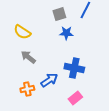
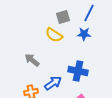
yellow semicircle: (22, 32) -> (54, 35), moved
blue star: (66, 33) -> (84, 34), moved

